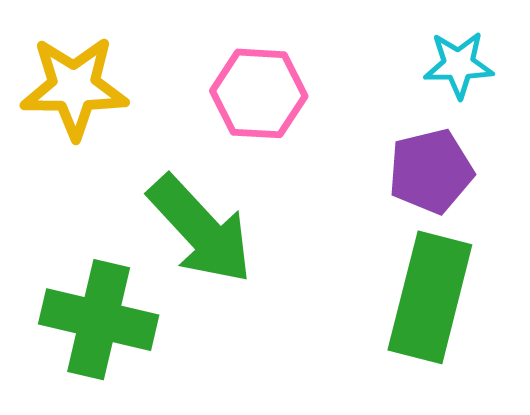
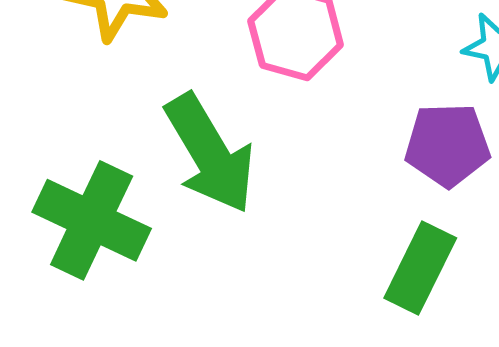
green rectangle: (430, 297) -> (420, 268), size x0.7

